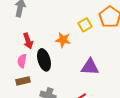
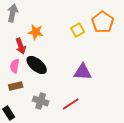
orange star: (63, 40) -> (36, 32), moved
black ellipse: (44, 60) -> (37, 65), turned -35

